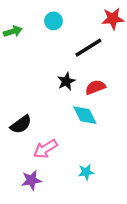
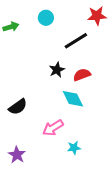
pink arrow: (45, 149) -> (53, 128), moved
purple star: (31, 180) -> (17, 155), moved, turned -30

